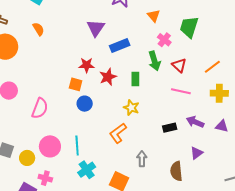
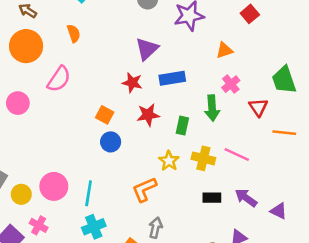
orange triangle: (154, 16) -> (224, 50), turned 40
green trapezoid: (189, 27) -> (284, 80), moved, turned -50
red star: (87, 65) -> (132, 83), moved
red triangle: (179, 65) -> (258, 107), moved
orange line: (212, 67) -> (284, 133), turned 30
yellow cross: (219, 93) -> (203, 158), moved
pink semicircle: (40, 108) -> (59, 79), moved
gray arrow: (142, 159) -> (156, 228), moved

